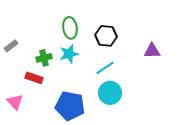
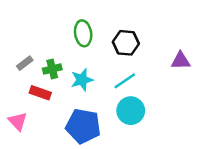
gray rectangle: (11, 46) -> (25, 63), moved
cyan star: (69, 54) -> (82, 80), moved

